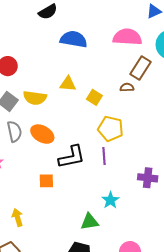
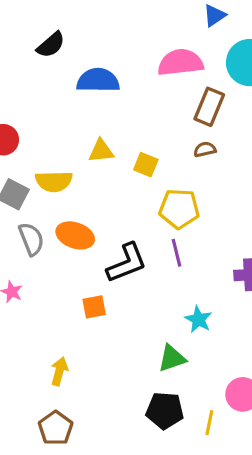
brown semicircle: (127, 87) -> (205, 149), moved
yellow arrow: (17, 218) -> (59, 371), turned 42

